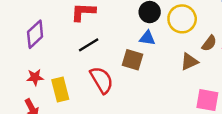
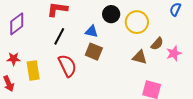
blue triangle: (147, 38) -> (92, 31), moved
black line: (89, 45) -> (59, 36), turned -36
brown triangle: (189, 62) -> (140, 57), turned 35

